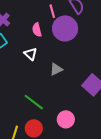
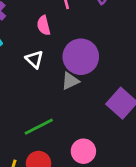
purple circle: (65, 28) -> (81, 57), moved
green line: (34, 102) -> (39, 127), turned -65

